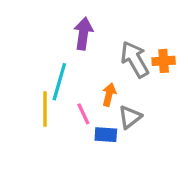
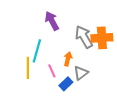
purple arrow: (83, 34) -> (52, 21), turned -36
orange cross: (164, 61) -> (102, 38), size x1.5
blue rectangle: (106, 135) -> (66, 84), turned -48

